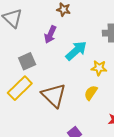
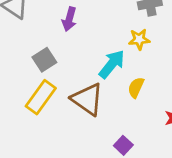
cyan arrow: (76, 51) -> (112, 64), moved
yellow star: (99, 68) -> (139, 39), moved

